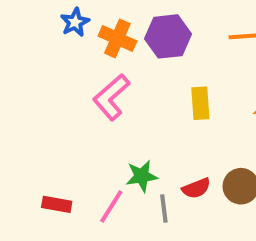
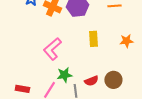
pink L-shape: (111, 97) -> (52, 49), moved

